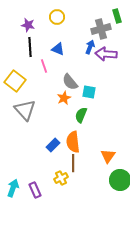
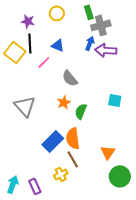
green rectangle: (117, 16) -> (89, 12), moved
pink line: (44, 66) -> (44, 62), turned 64
yellow square: (15, 81) -> (15, 52), moved
cyan square: (89, 92) -> (115, 100), moved
orange star: (64, 98) -> (64, 102), moved
blue rectangle: (53, 145) -> (53, 141), size x1.5
brown line: (73, 163) -> (73, 159), turned -30

